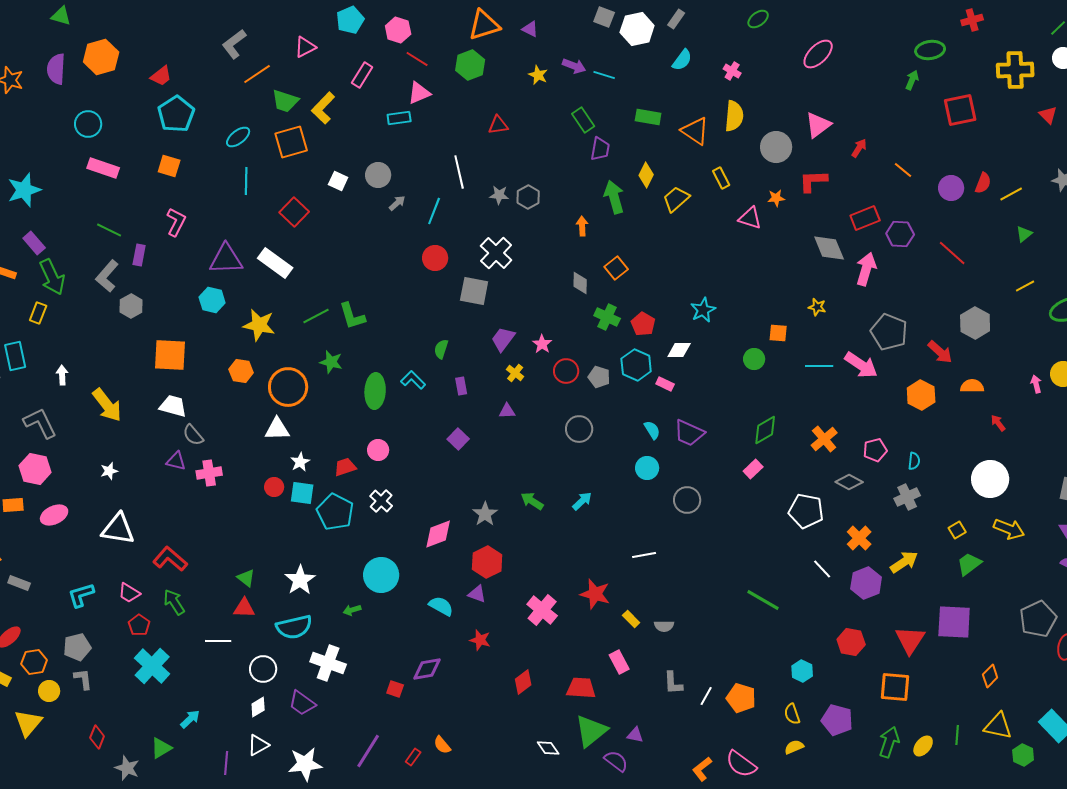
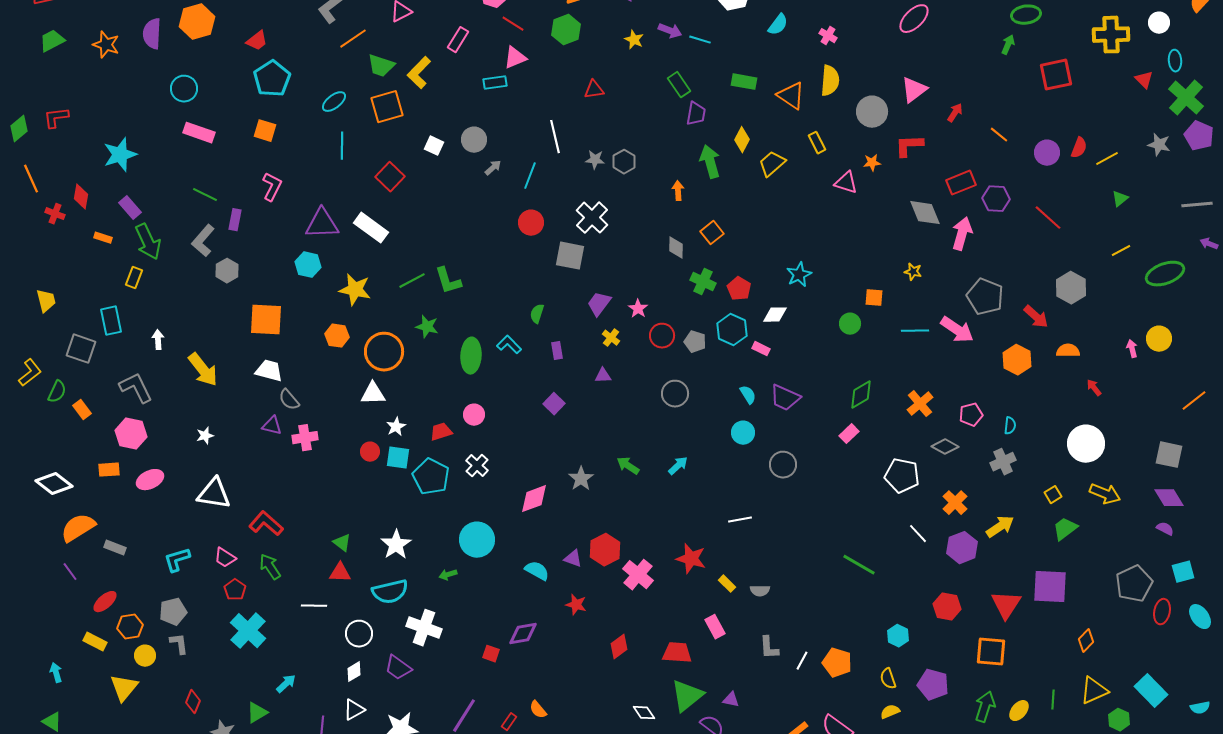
red hexagon: (487, 562) -> (605, 550), moved
yellow triangle: (998, 726) -> (1094, 691), turned -36

